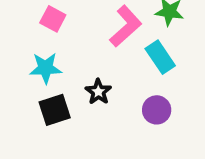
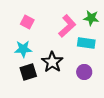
cyan rectangle: (160, 57) -> (86, 43), turned -48
black star: (98, 92) -> (52, 62), size x1.5

